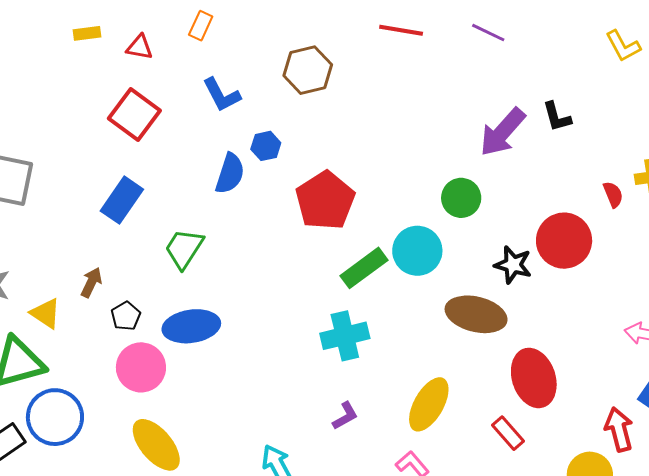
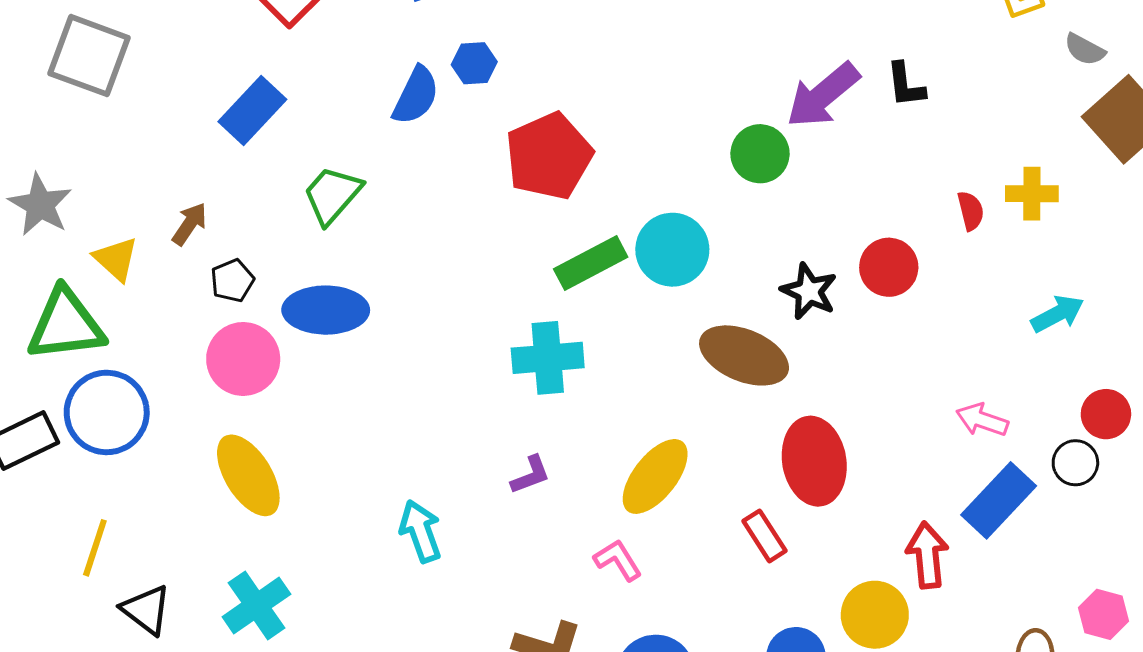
green circle: (461, 198) -> (760, 154), moved
red circle: (564, 241) -> (889, 267), size x0.7

